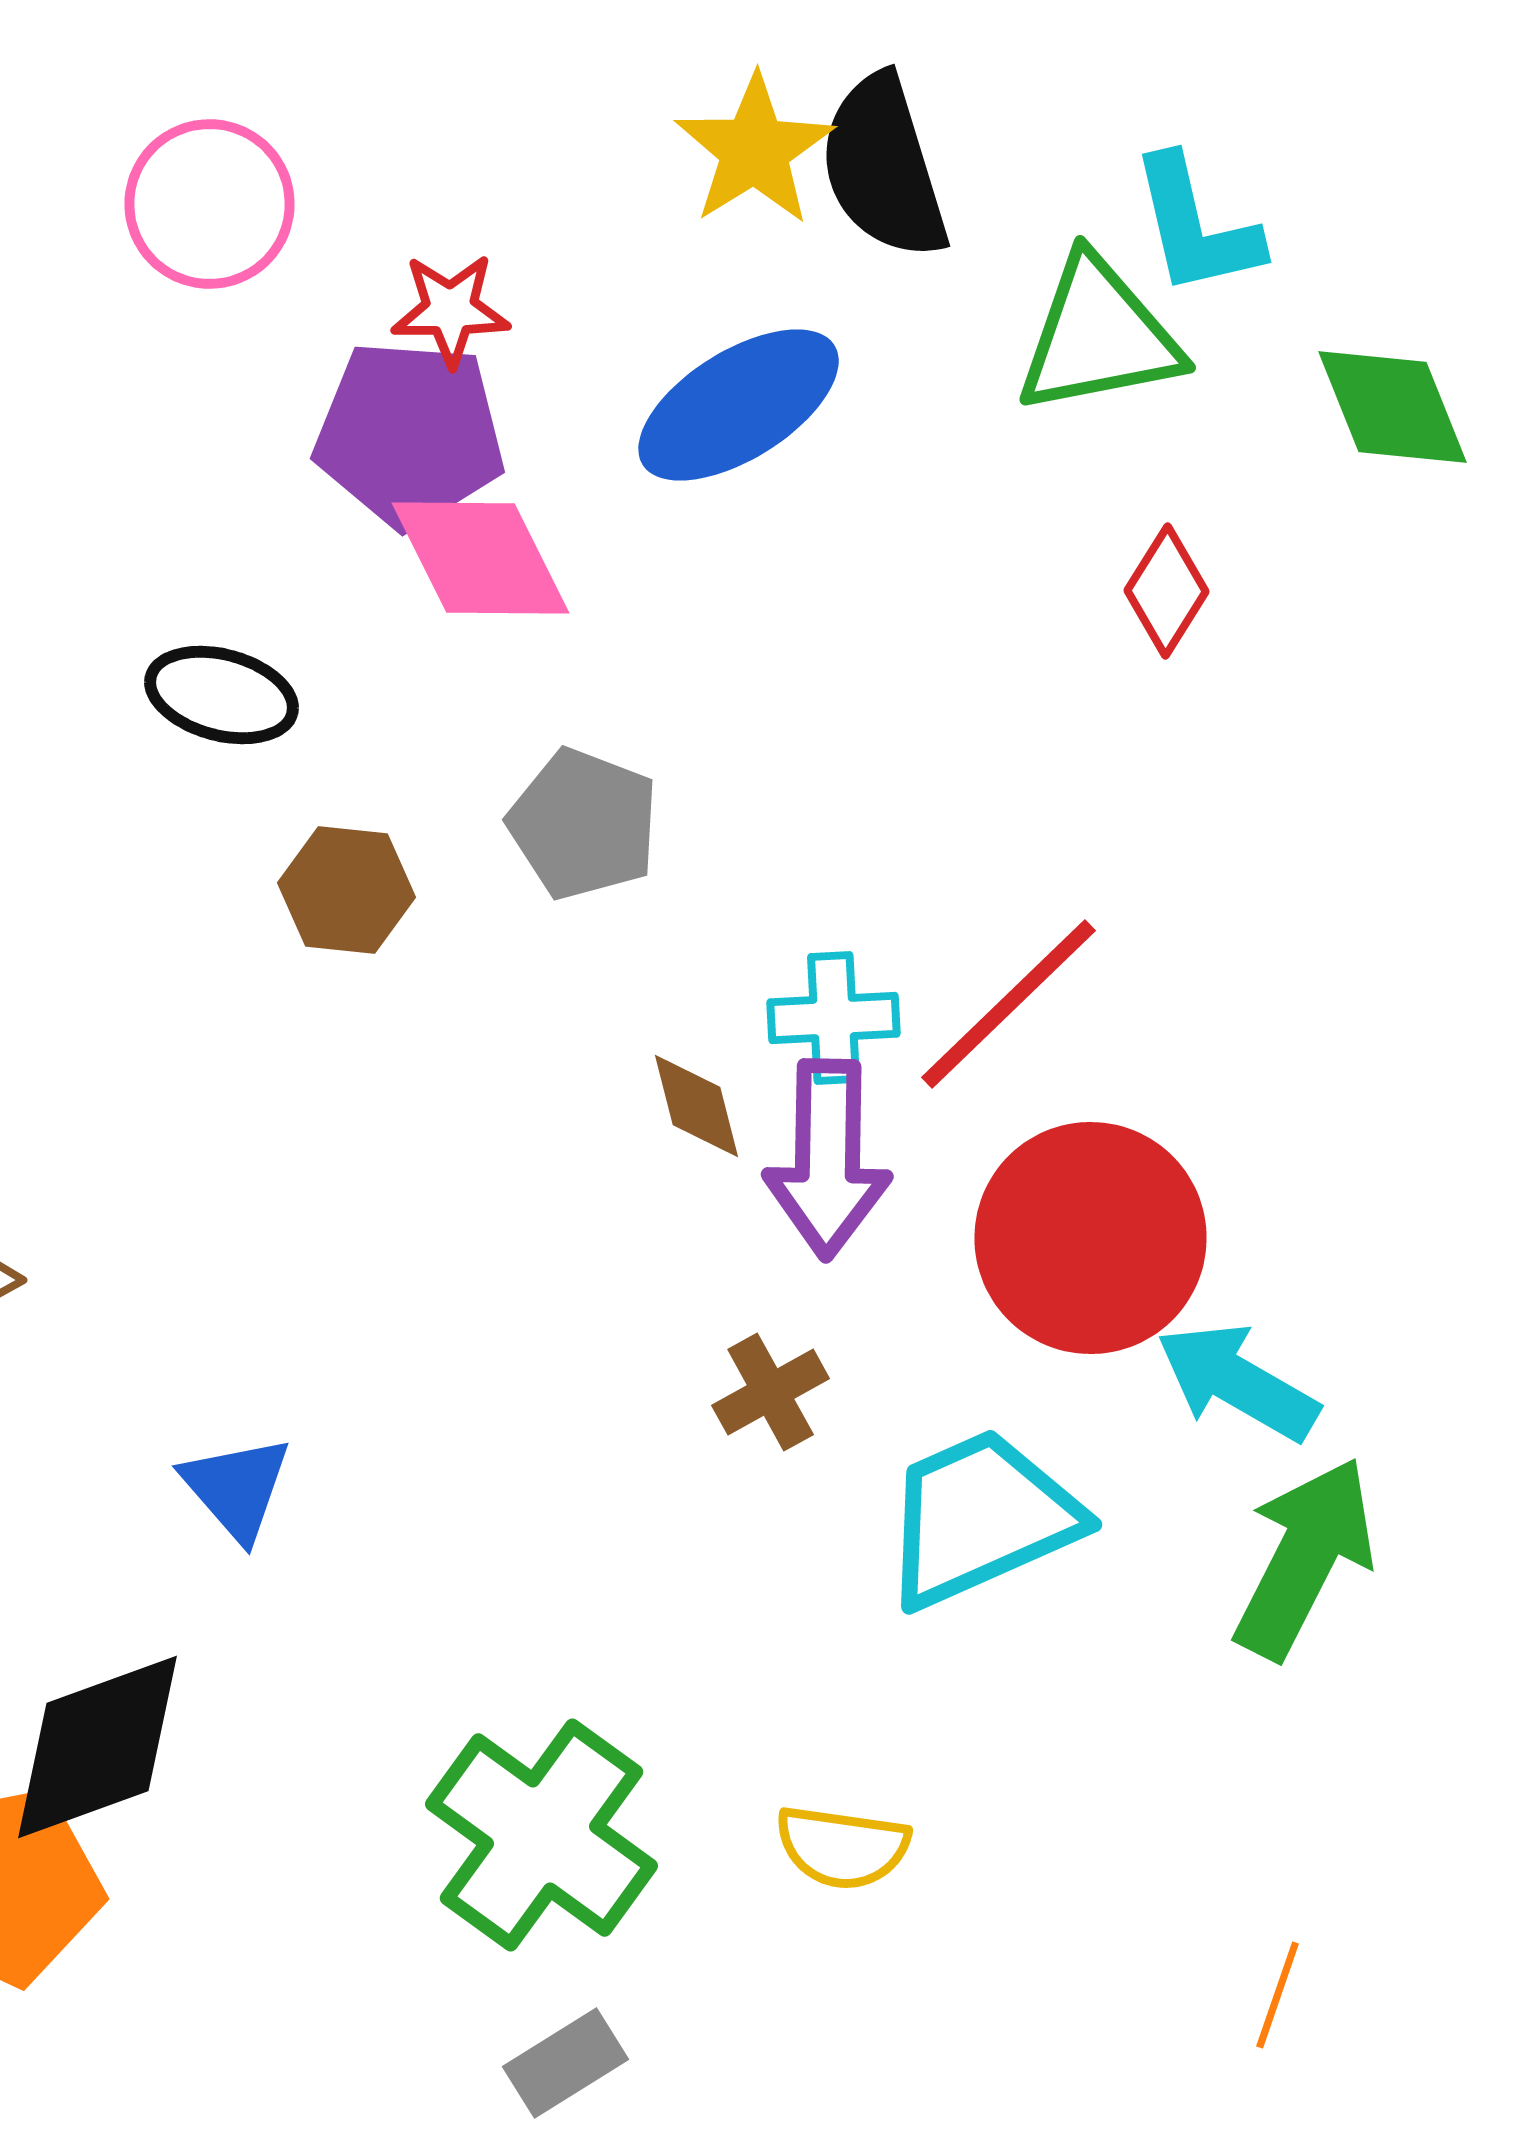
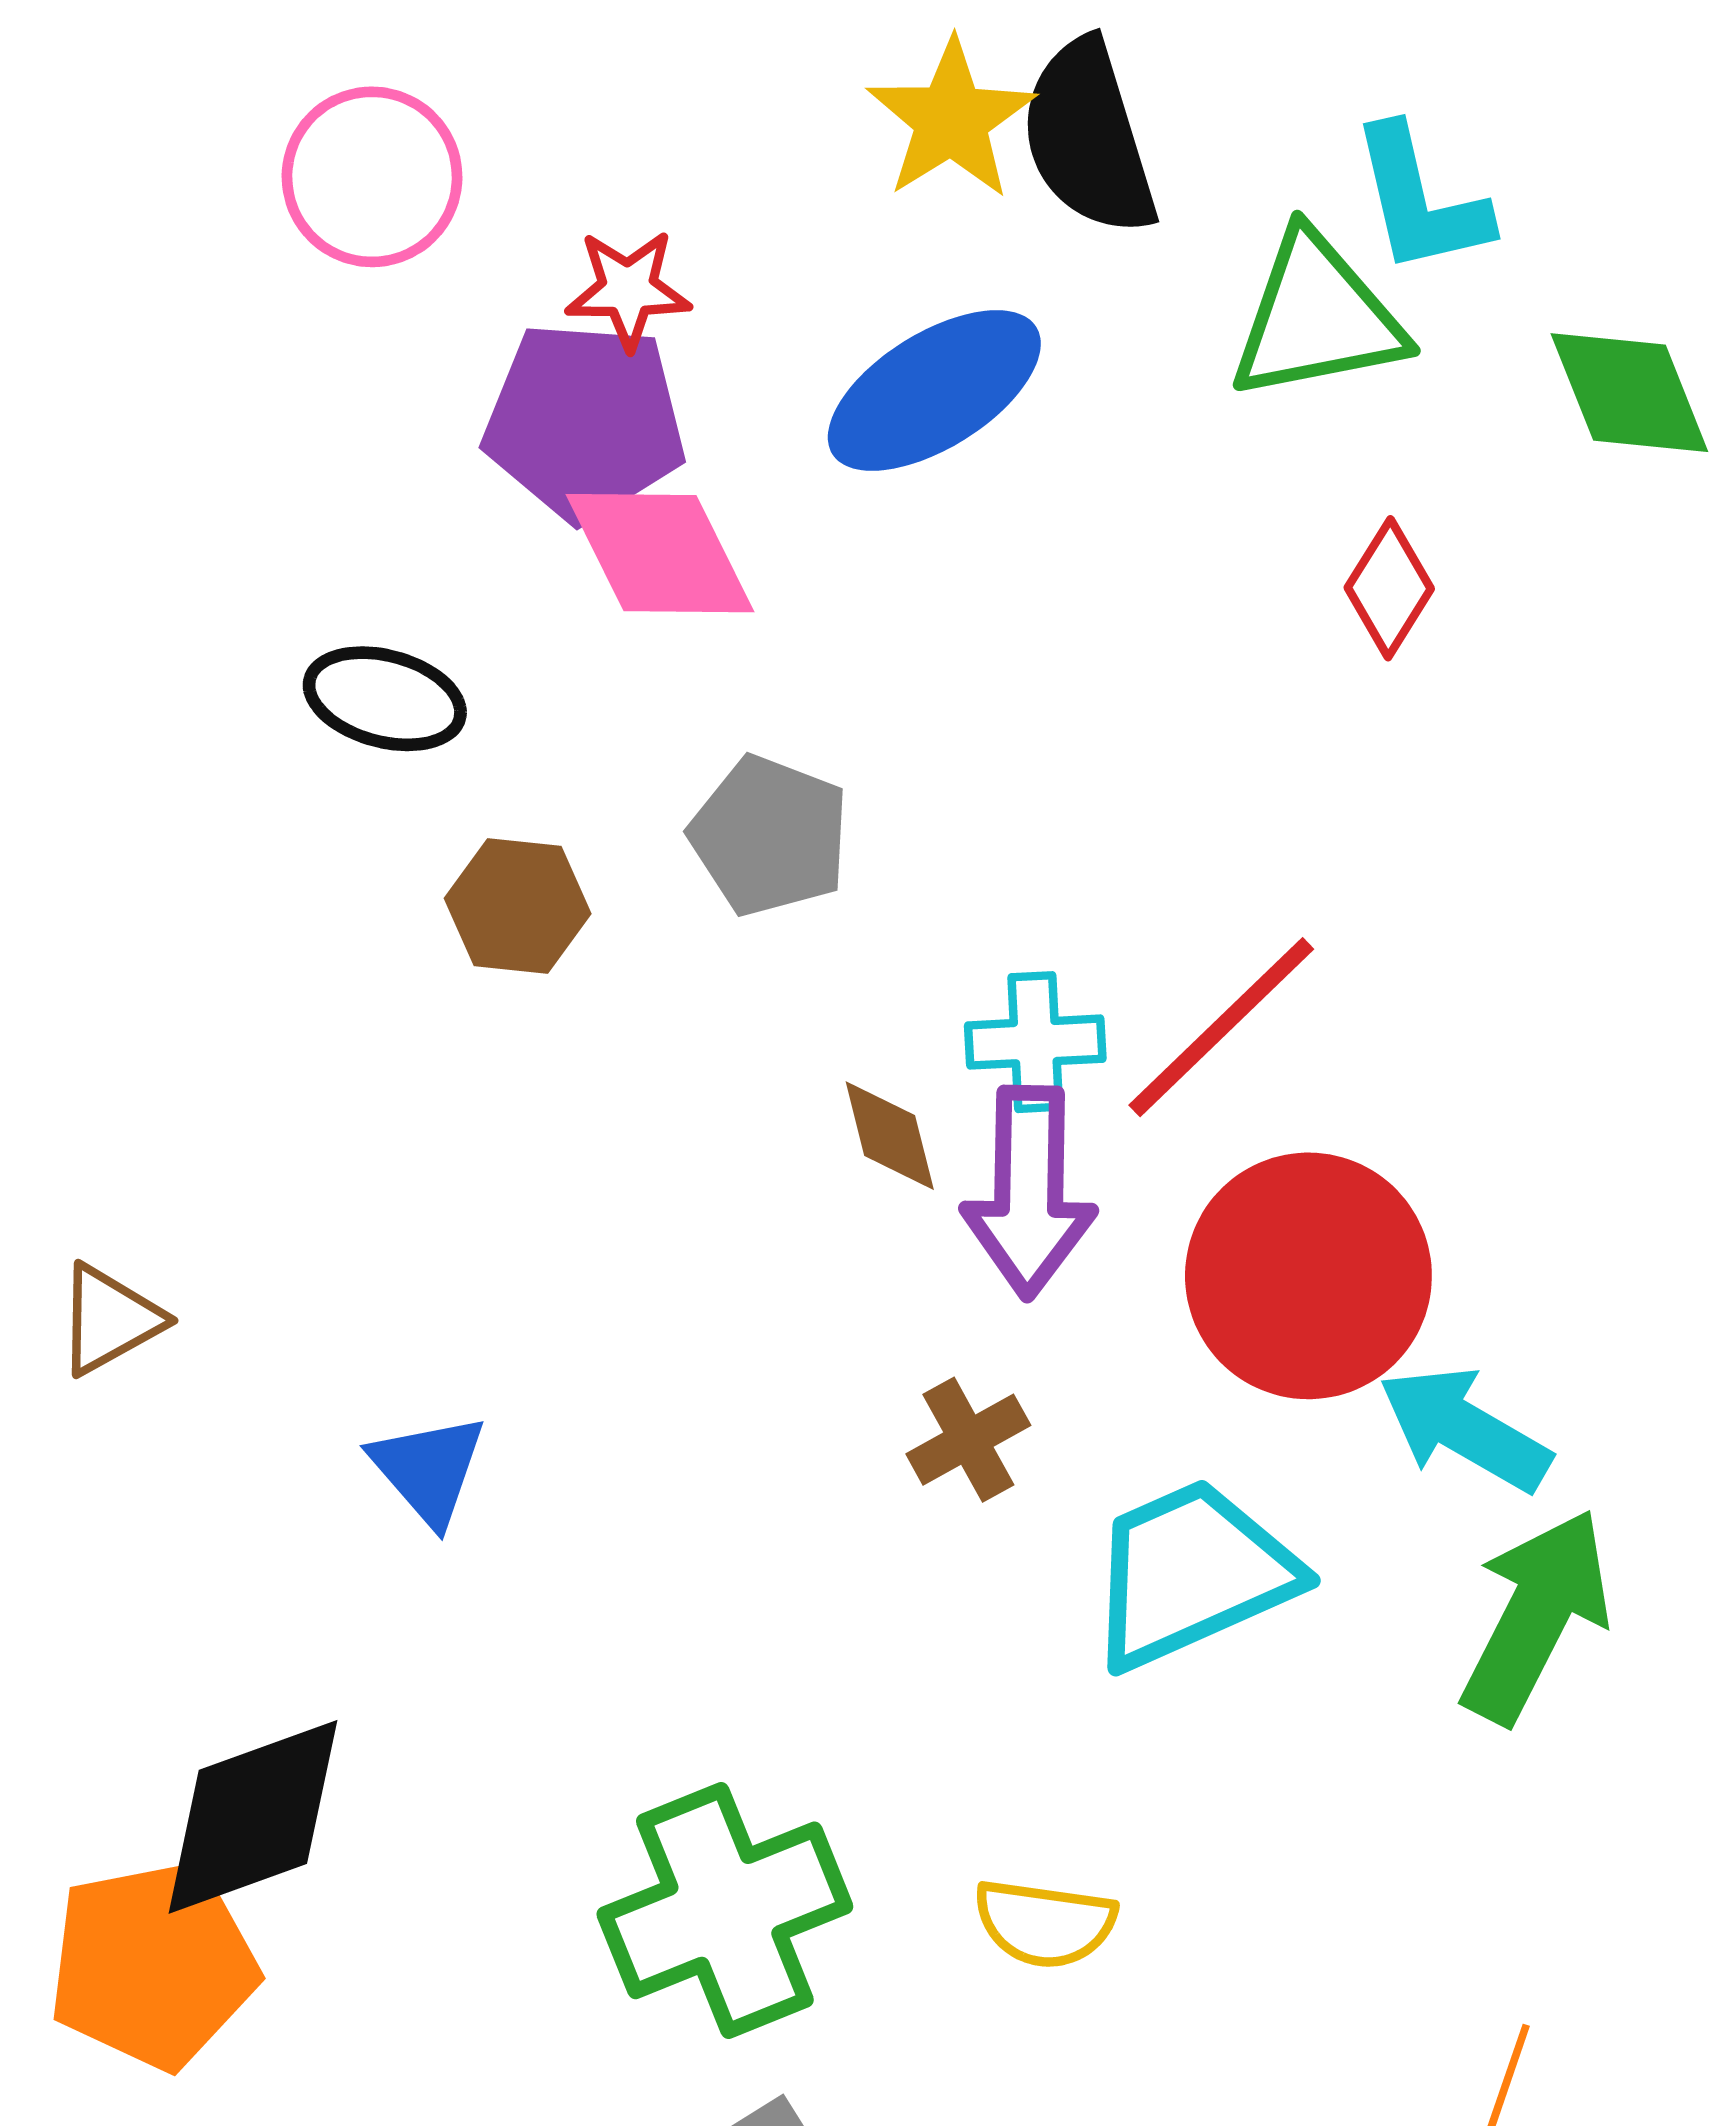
blue triangle: (237, 1488) -> (428, 1469), moved
green cross: (542, 1835) -> (725, 1910), turned 32

